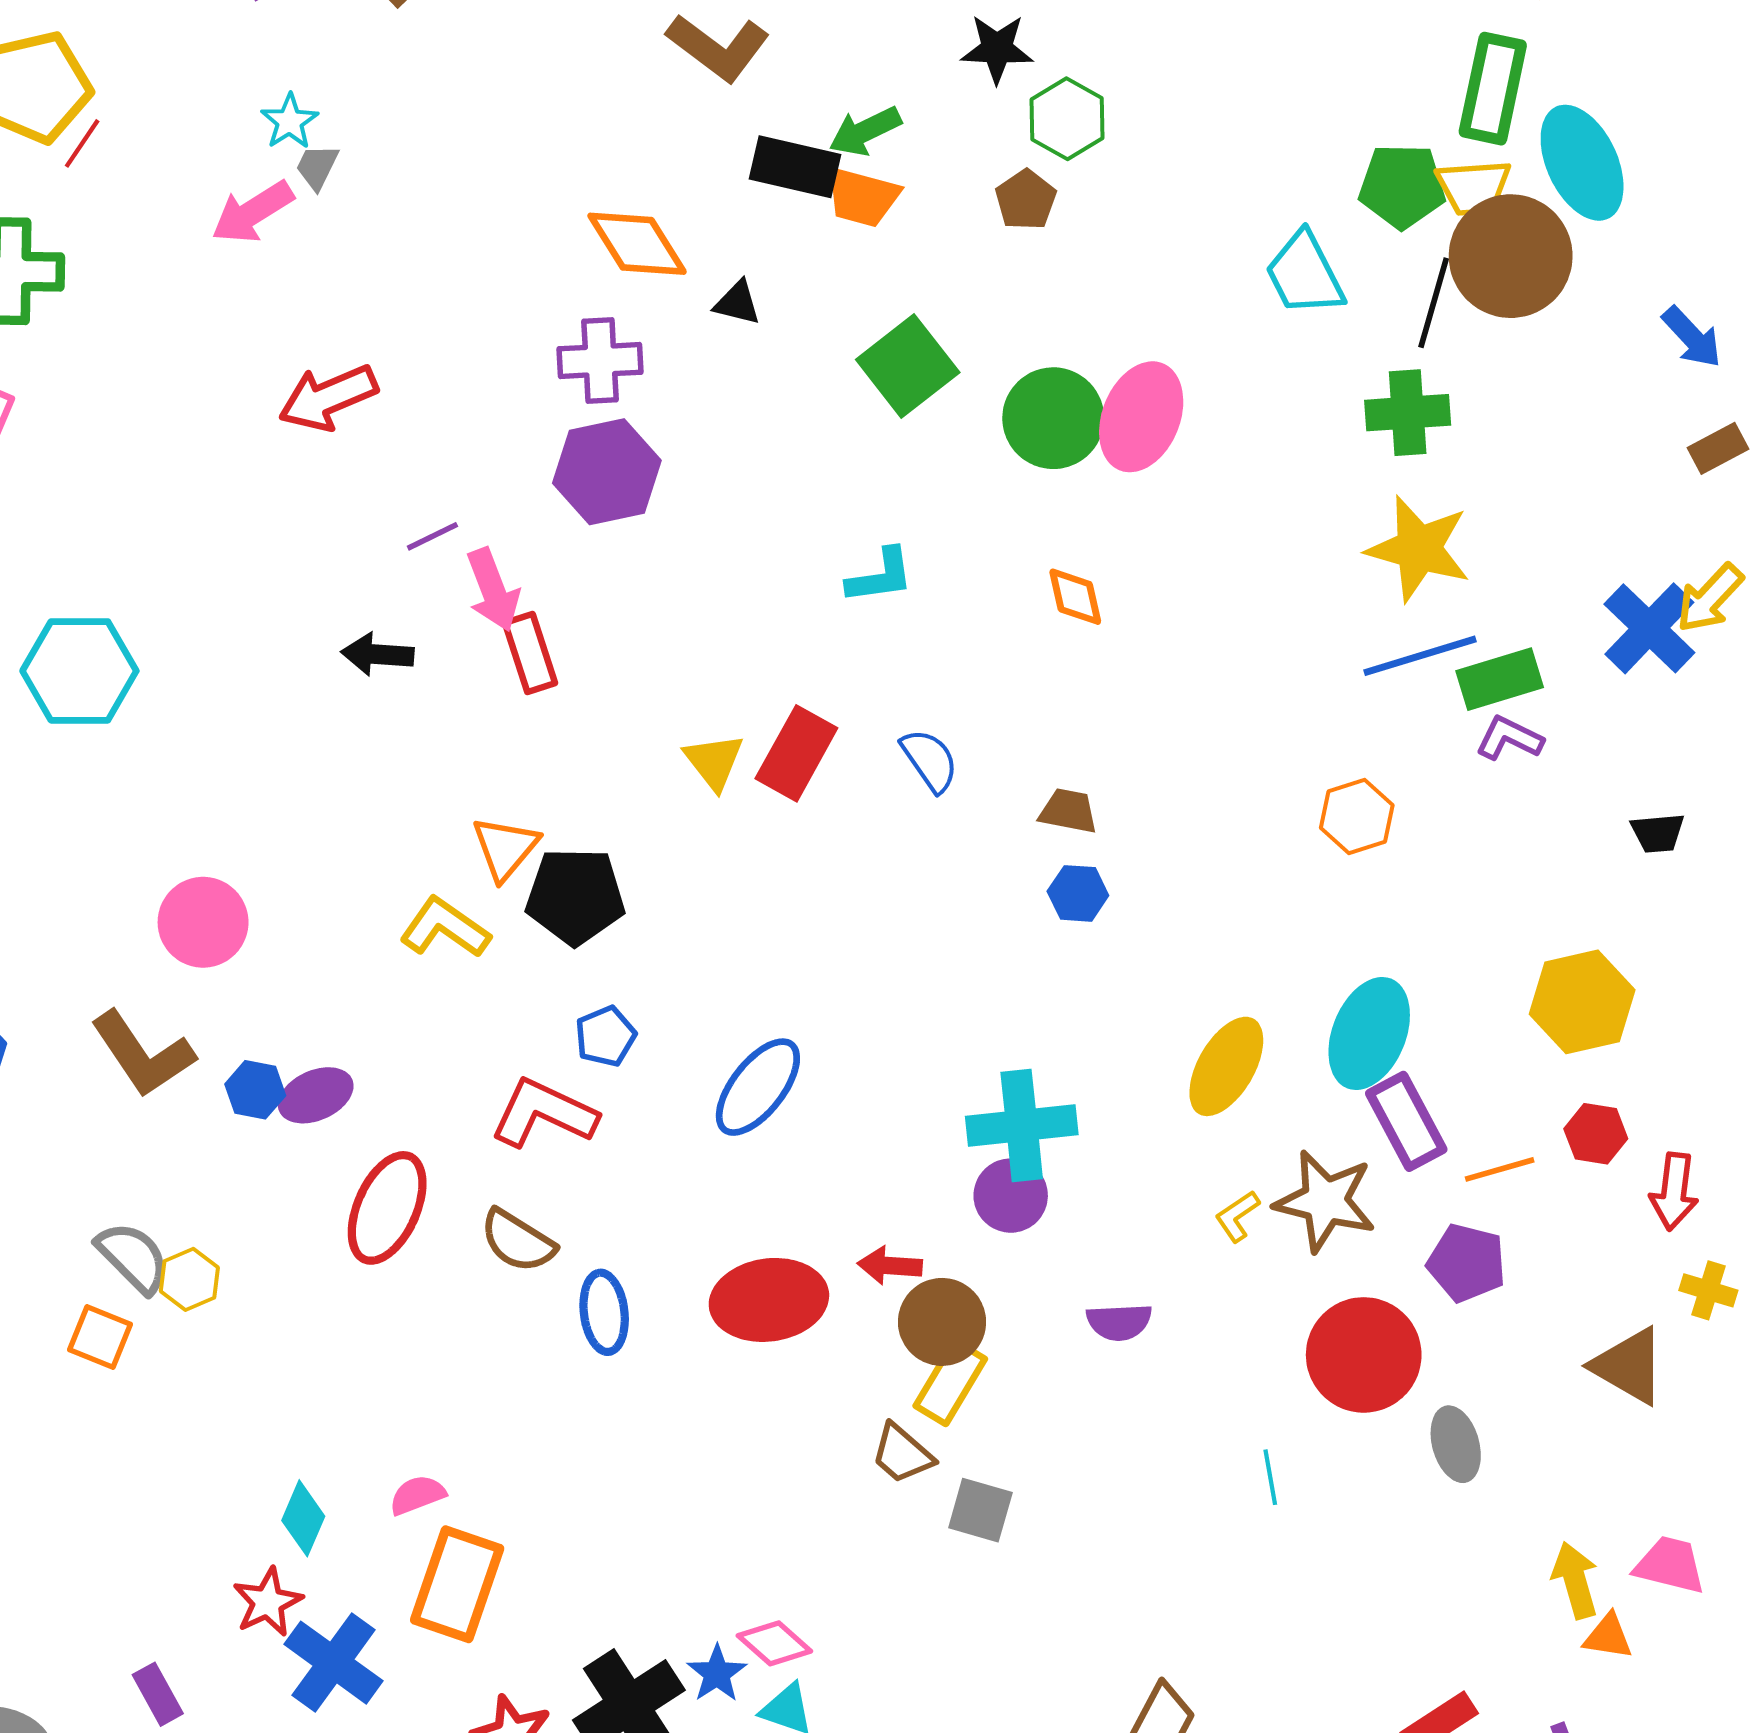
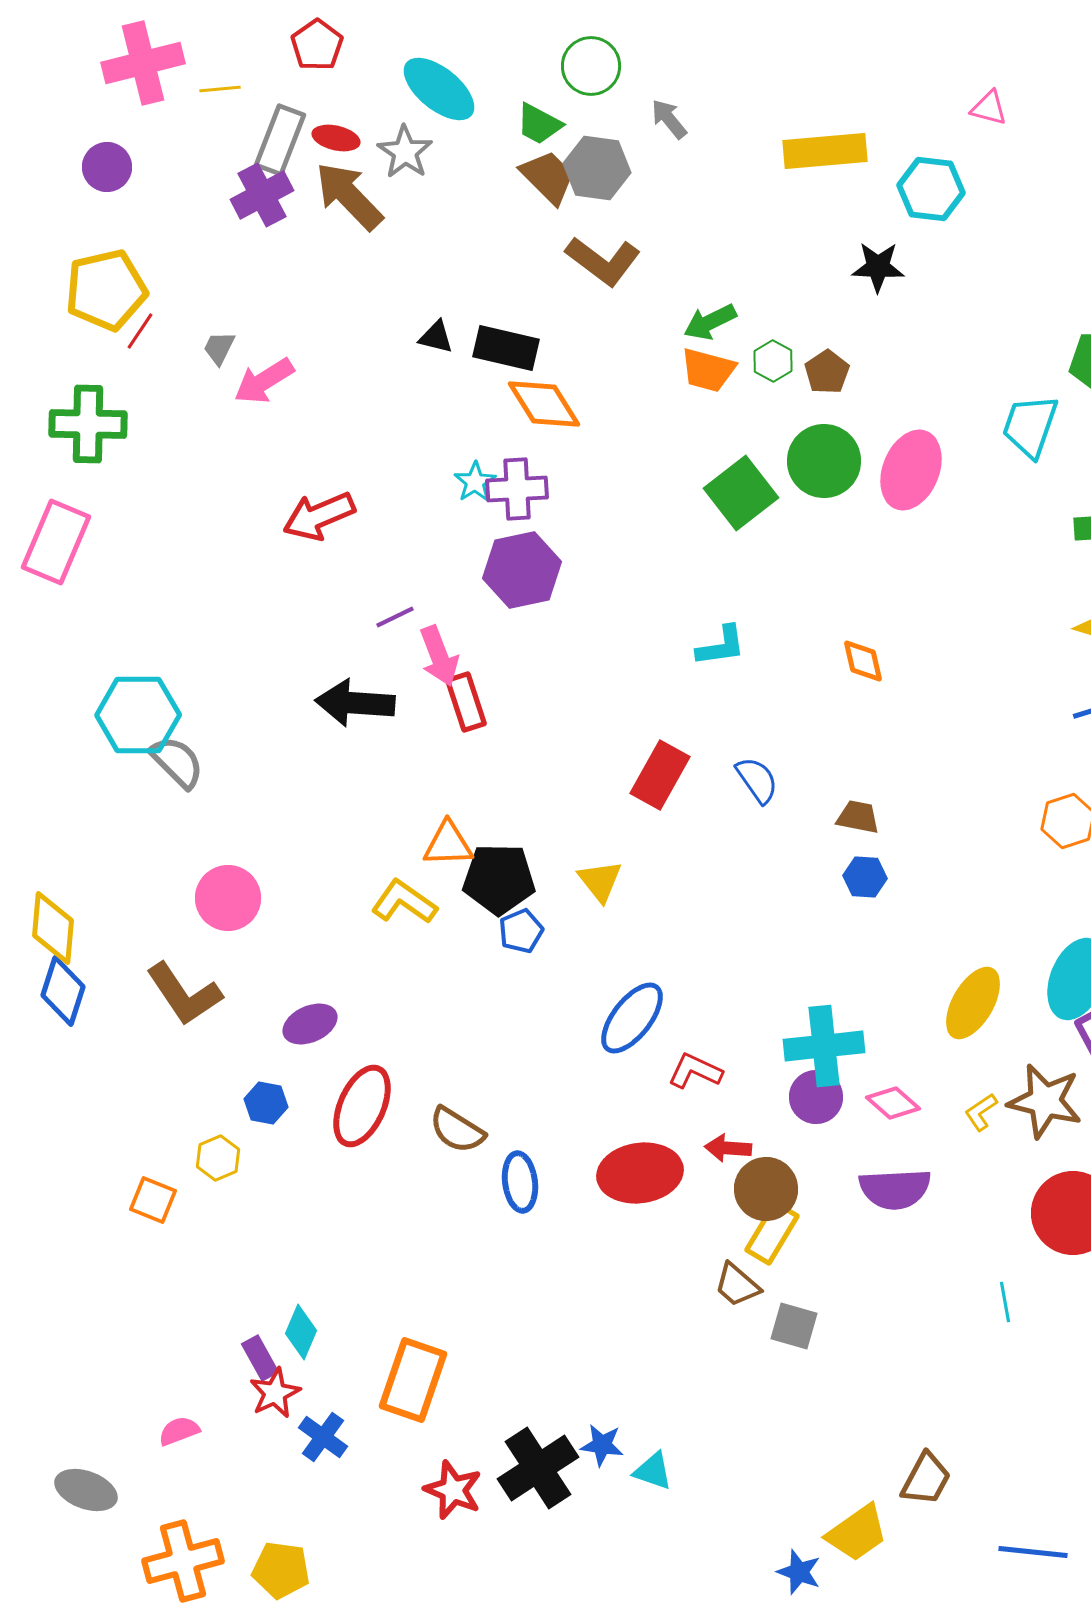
black star: (997, 49) -> (878, 267), moved
green hexagon: (1067, 119) -> (773, 361), moved, size x0.7
cyan star: (290, 121) -> (475, 482), moved
gray trapezoid: (317, 167) -> (219, 348), moved
black rectangle: (795, 167) -> (506, 348), moved
cyan trapezoid: (1305, 274) -> (1030, 426), turned 46
black triangle: (737, 303) -> (436, 337), moved
pink ellipse: (1141, 417) -> (911, 470), moved
green circle: (1053, 418) -> (824, 461), moved
black arrow: (377, 654) -> (355, 703), size x1.5
yellow triangle: (714, 762) -> (600, 881), moved
orange triangle: (505, 848) -> (448, 844), turned 48
blue pentagon: (606, 1036) -> (521, 931), moved
blue hexagon: (255, 1090) -> (266, 1103), moved
red L-shape: (544, 1113) -> (695, 1071), moved, size x0.7
gray semicircle: (133, 1257) -> (177, 762), moved
purple semicircle: (1119, 1322) -> (895, 1189), size x1.5
pink semicircle: (417, 1495) -> (179, 1431), moved
pink diamond: (774, 1643) -> (893, 1103), moved
blue cross: (334, 1663) -> (323, 1437), size x0.7
blue star: (717, 1674) -> (602, 1445), turned -30
purple rectangle: (158, 1694) -> (260, 1358), moved

